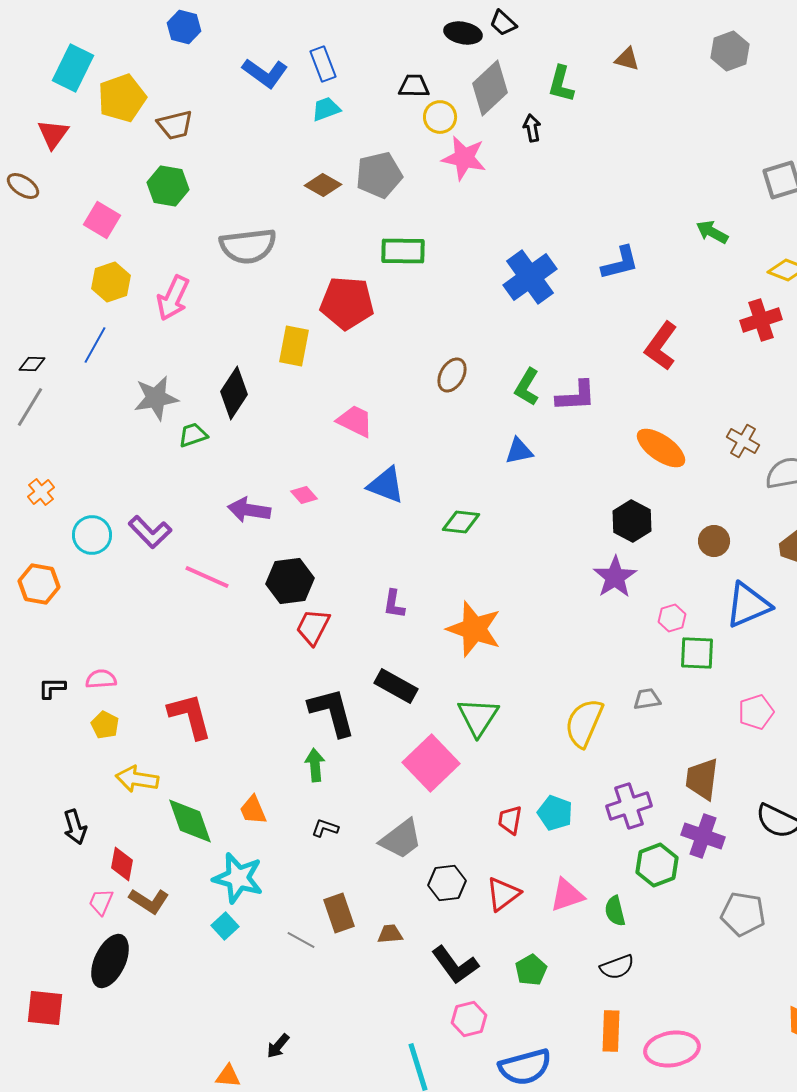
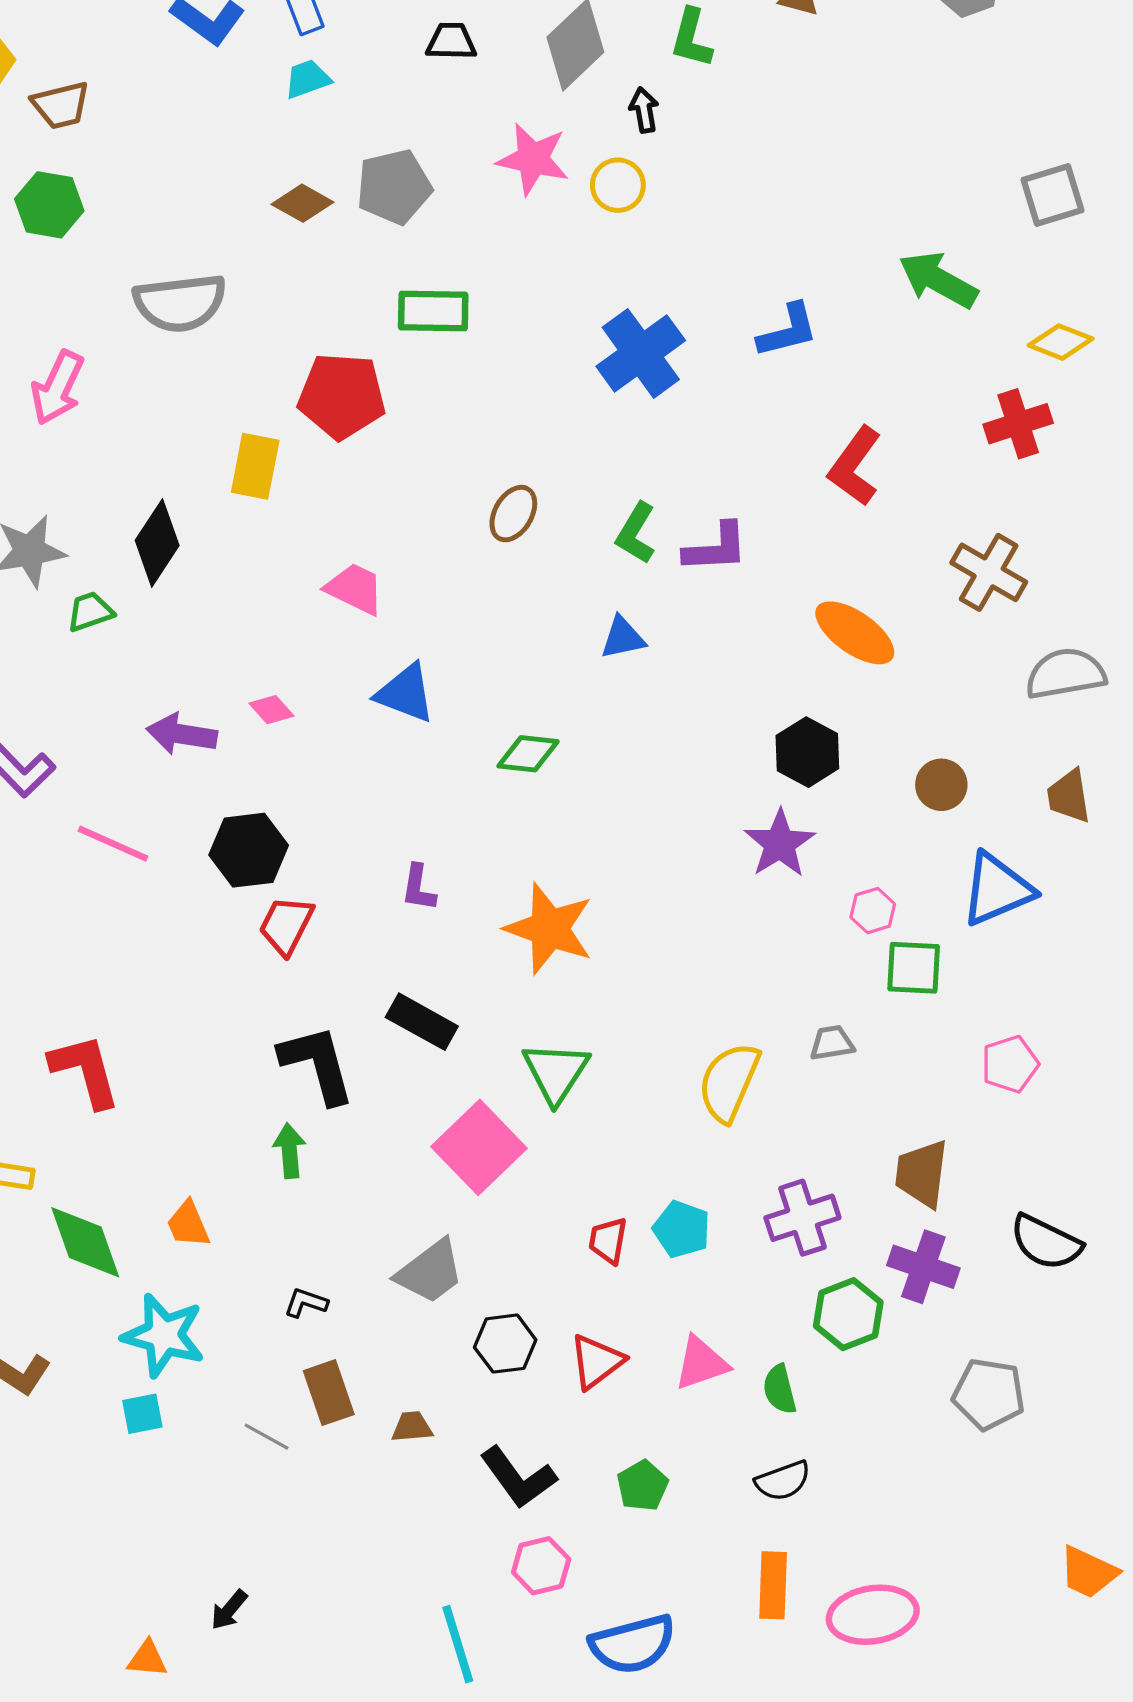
yellow circle: (440, 117) -> (618, 185), moved
green arrow: (712, 232) -> (938, 280), size x1.5
brown cross: (743, 441) -> (989, 572), moved, size x1.4
black L-shape: (325, 828) -> (306, 1303), moved
cyan square: (225, 926) -> (142, 1414), turned 32

